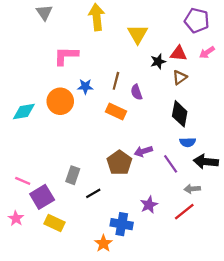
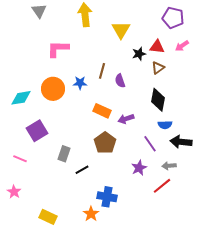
blue star: (85, 86) -> (80, 83), moved
orange rectangle: (116, 111) -> (102, 111), moved
purple arrow: (143, 151) -> (126, 119), moved
purple square: (42, 197) -> (37, 131), moved
purple star: (149, 205) -> (139, 168), moved
yellow rectangle: (55, 223) -> (48, 217), moved

